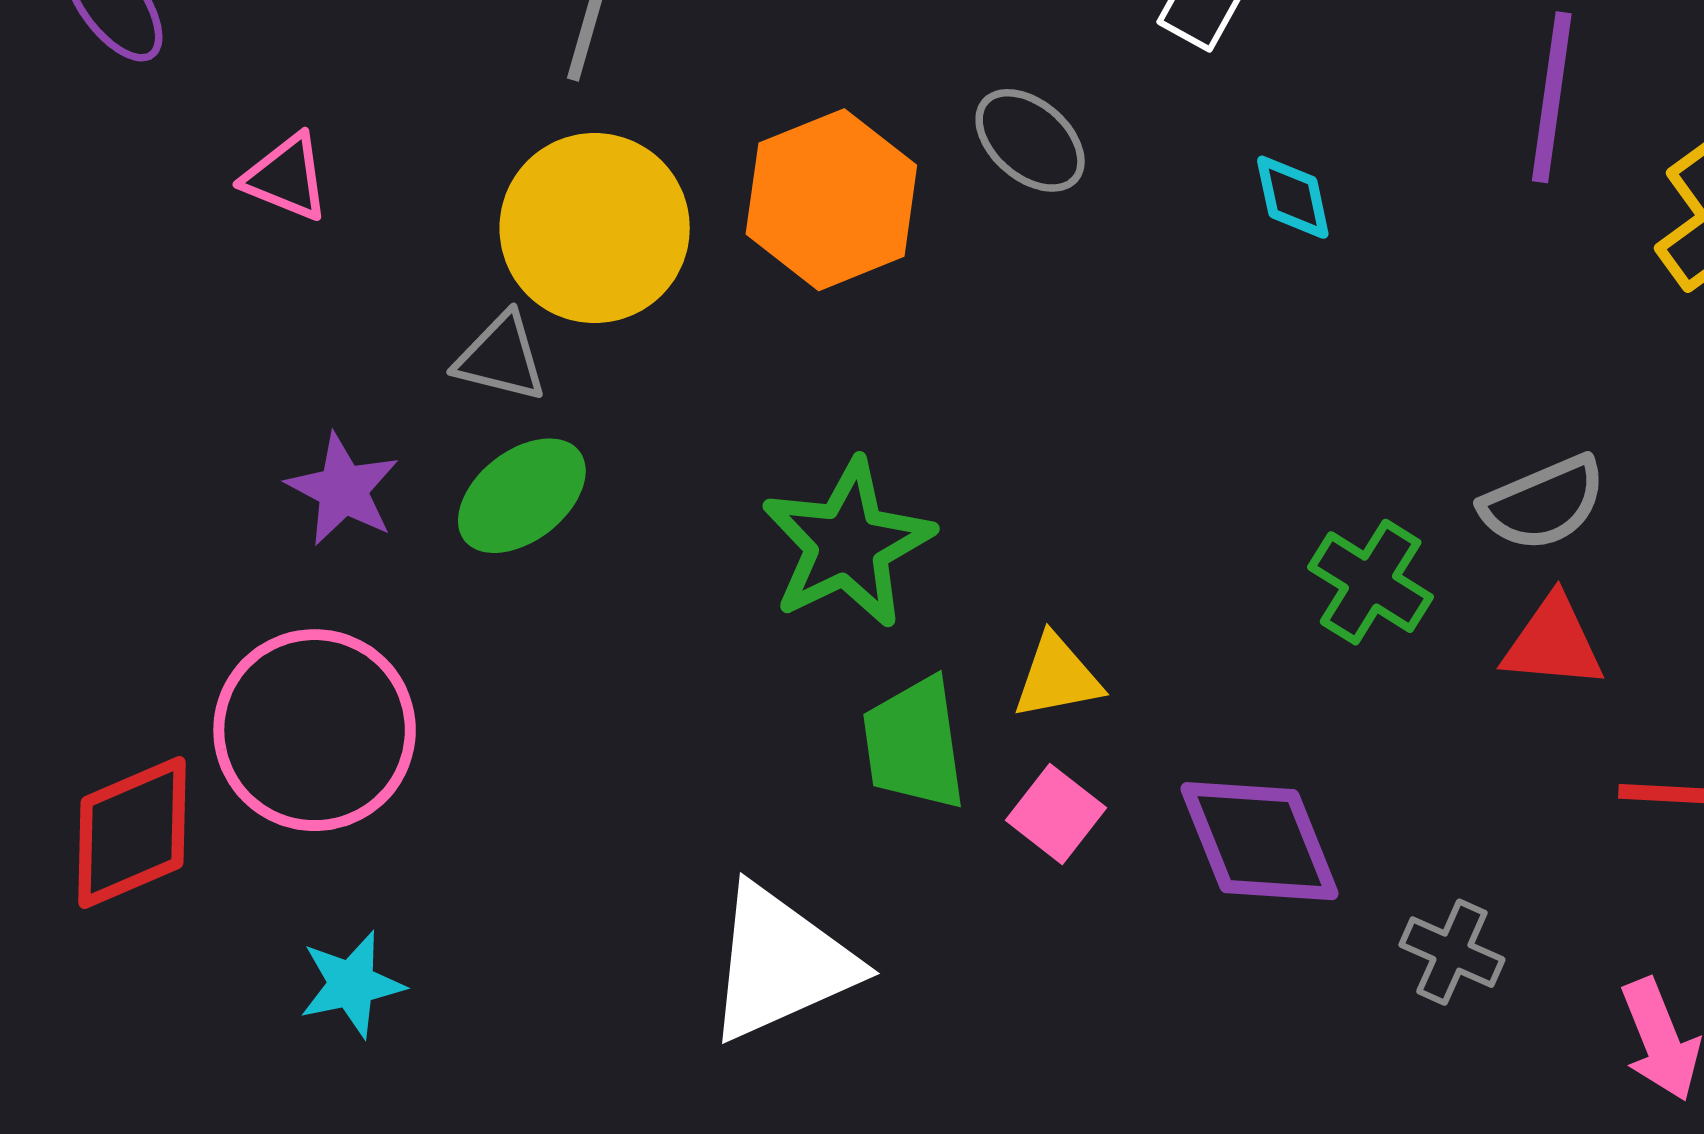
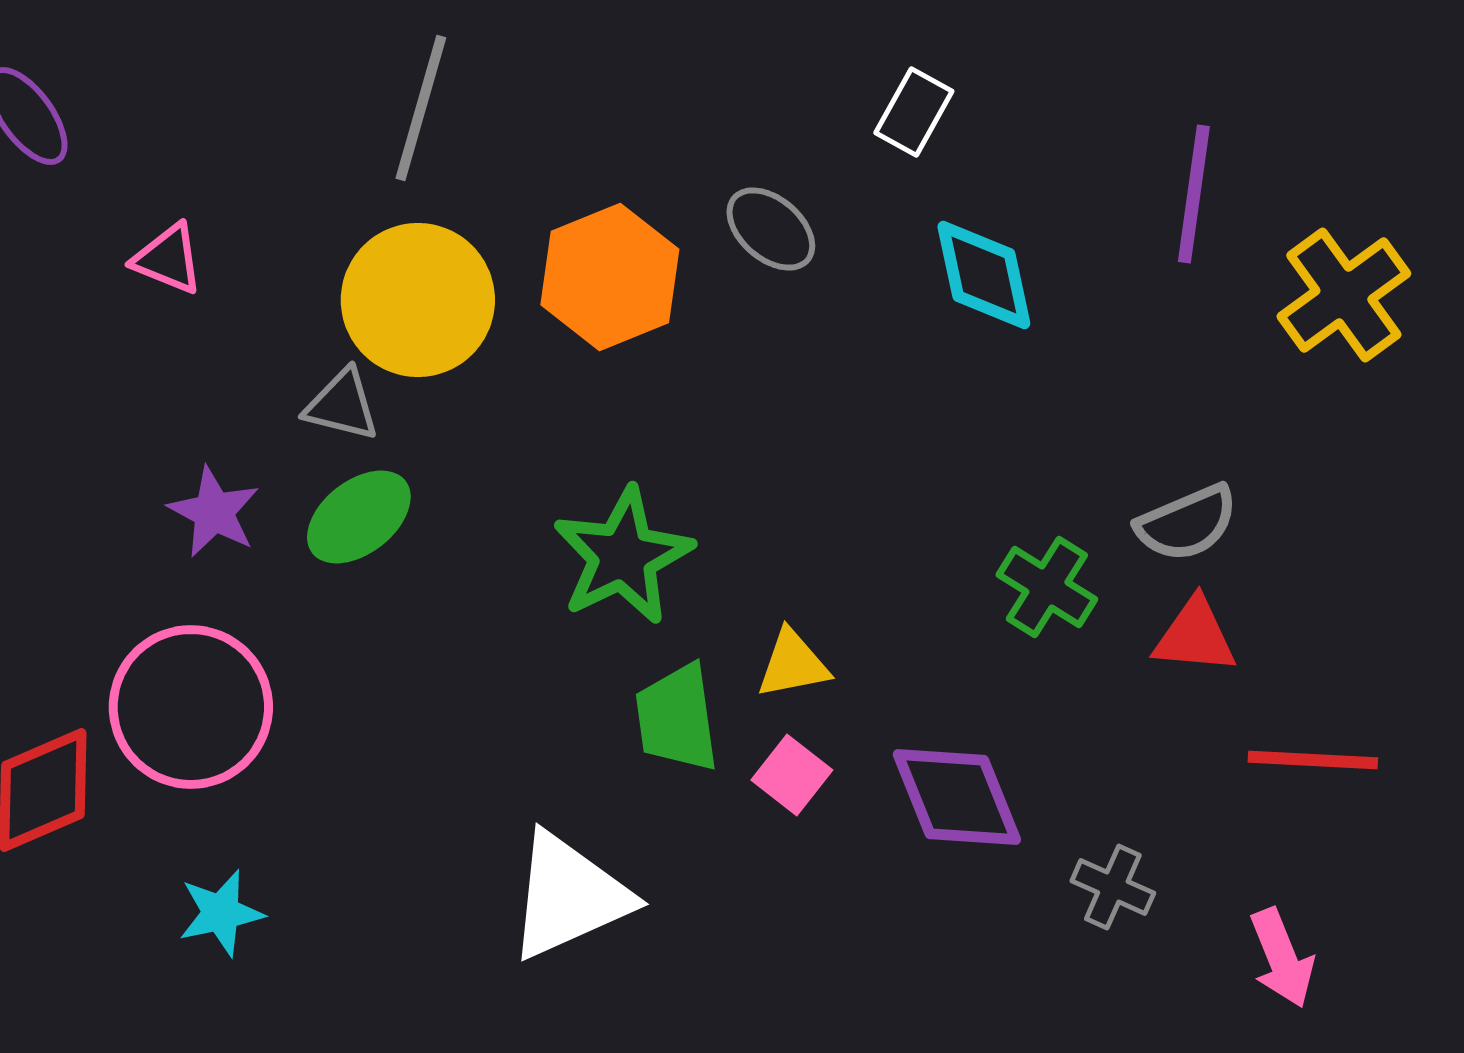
cyan diamond: (1293, 197) -> (984, 275), size x1.6

